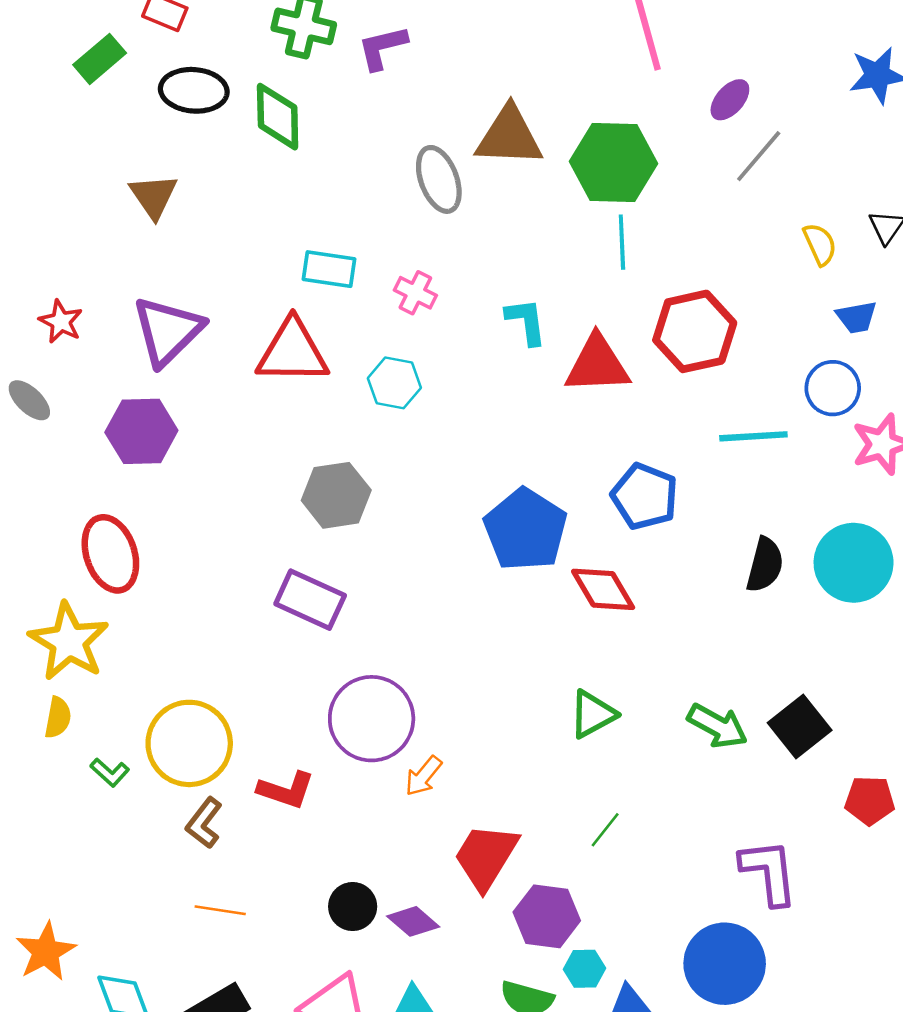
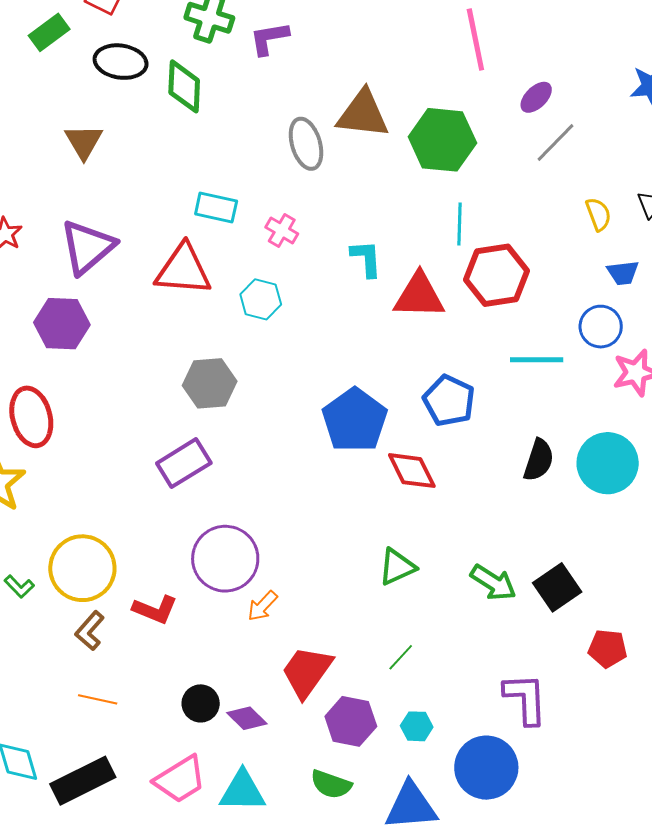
cyan line: (622, 242) -> (460, 224), moved
purple rectangle: (310, 600) -> (184, 463), turned -60
cyan hexagon: (585, 969) -> (417, 726), moved

